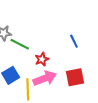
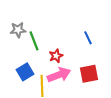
green line: (20, 44) -> (34, 41), turned 42

